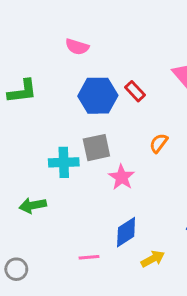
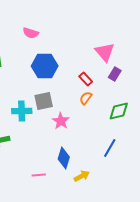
red rectangle: (135, 91) -> (86, 79), moved
blue diamond: (126, 232) -> (64, 158), turned -40

